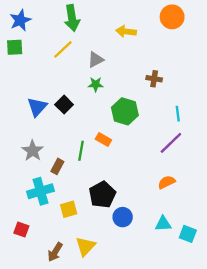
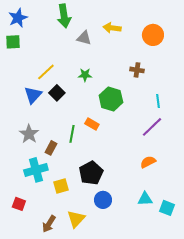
orange circle: (172, 17) -> (153, 35), moved
yellow line: (63, 49) -> (46, 72), moved
gray triangle: (96, 60) -> (84, 38), moved, turned 42
blue circle: (123, 217) -> (103, 200), moved

